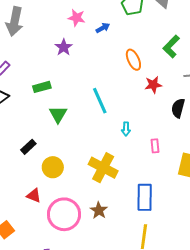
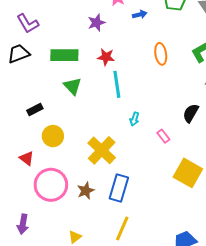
red star: (153, 85) -> (106, 57), moved
green rectangle: (42, 87) -> (64, 55), size x1.5
green triangle: (58, 114) -> (73, 86), turned -30
pink rectangle: (155, 146) -> (163, 136), moved, turned -48
blue rectangle: (145, 197) -> (119, 188), moved

